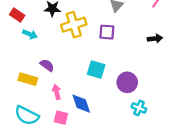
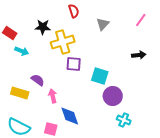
purple square: (107, 32) -> (74, 64), moved
cyan square: (96, 70) -> (100, 76), moved
pink arrow: (57, 92) -> (53, 96), moved

